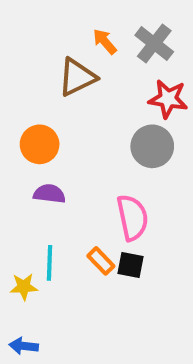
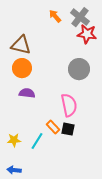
brown triangle: (77, 77) -> (21, 45), moved, turned 40
red star: (168, 99) -> (87, 34), moved
cyan line: (49, 263) -> (37, 141), moved, turned 30

